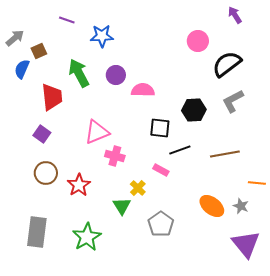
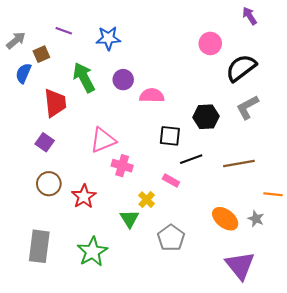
purple line: (67, 20) -> (64, 31), moved
purple triangle: (246, 244) -> (240, 265), moved

